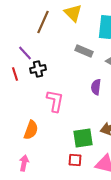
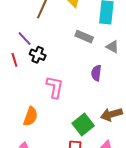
black cross: (38, 69) -> (38, 55), turned 35
green square: (83, 138) -> (83, 124), turned -30

